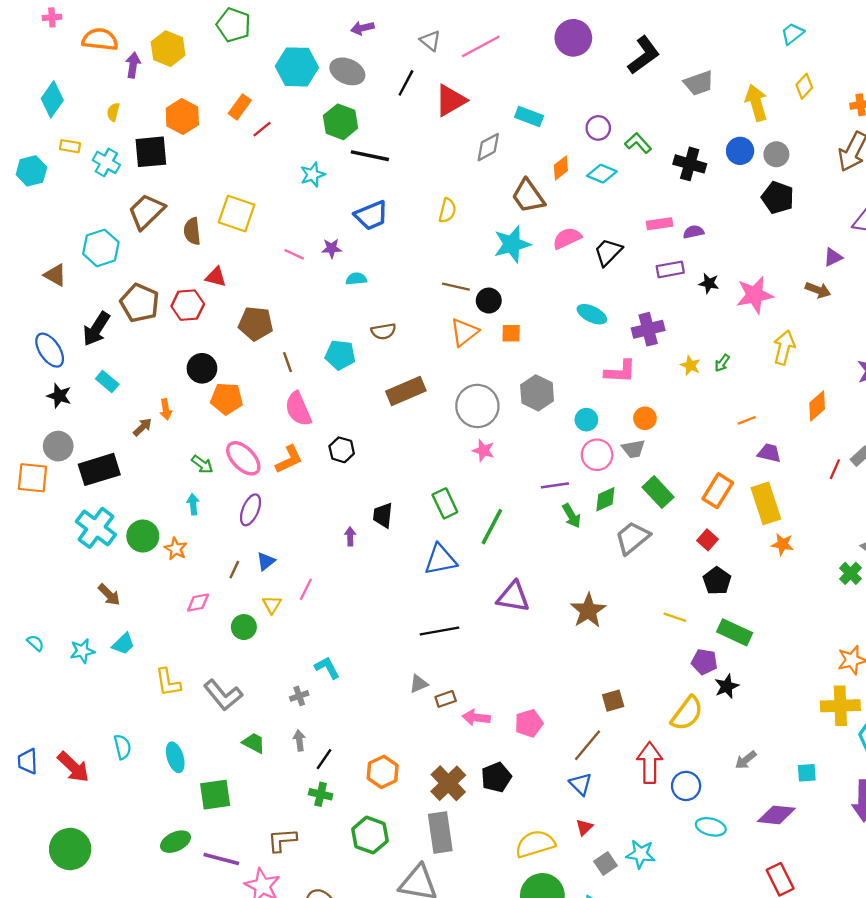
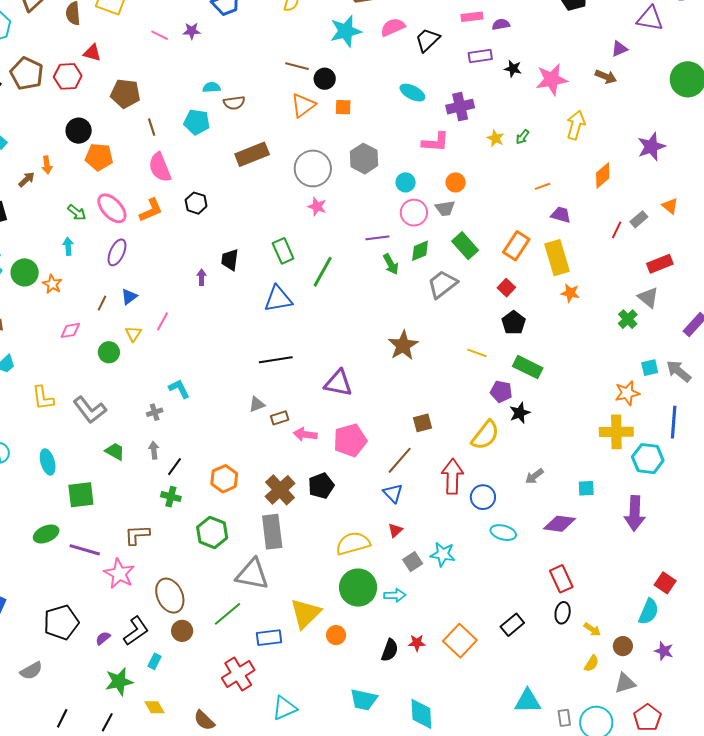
cyan semicircle: (356, 279) -> (211, 87), moved
purple triangle: (513, 597) -> (338, 383), moved
pink pentagon: (529, 723) -> (350, 440), size x1.4

